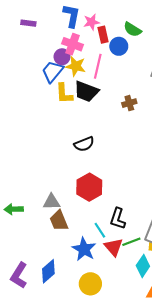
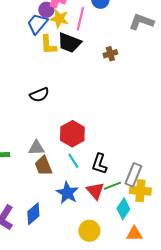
black semicircle: (84, 144) -> (39, 95), moved
cyan line: (100, 230) -> (73, 161), moved
yellow circle: (90, 284) -> (89, 231), moved

